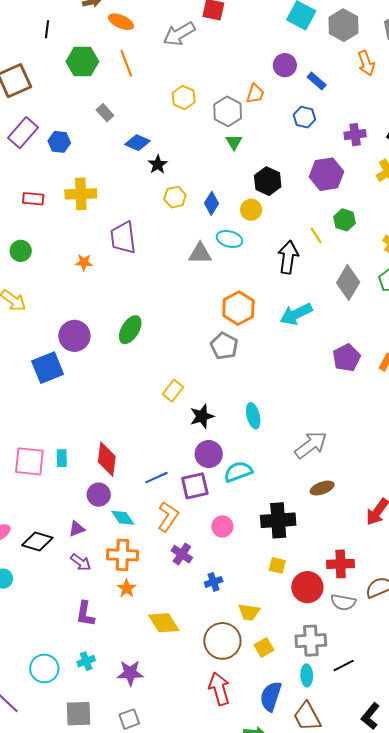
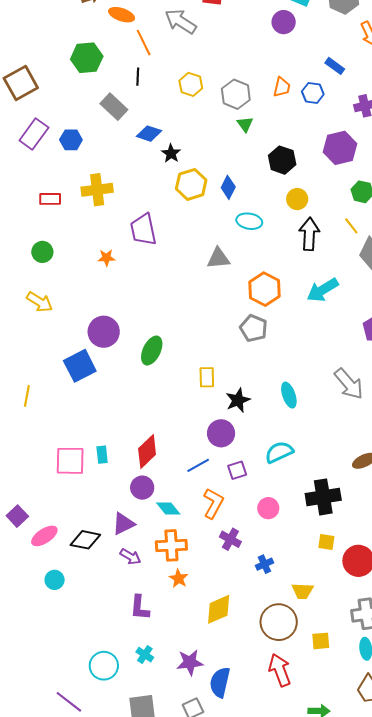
black line: (47, 29) -> (138, 77), moved
gray arrow: (179, 34) -> (181, 21), turned 68
orange line: (126, 63) -> (144, 43), moved
purple circle: (285, 65) -> (284, 22), moved
blue rectangle: (317, 81) -> (335, 66), moved
orange trapezoid: (255, 94) -> (282, 87), moved
gray rectangle: (105, 113) -> (114, 107), size x1.5
yellow hexagon: (175, 197) -> (191, 184), size x1.4
yellow circle: (251, 210) -> (297, 199), moved
yellow line: (316, 236) -> (351, 226), moved
gray triangle: (200, 253) -> (218, 258), moved
green ellipse: (130, 330) -> (152, 351), moved
yellow rectangle: (173, 391) -> (207, 377), turned -35
gray arrow: (311, 445) -> (349, 384), moved, turned 92
purple circle: (209, 454) -> (221, 433), moved
red diamond: (107, 459) -> (147, 452), turned 44
purple square: (195, 486) -> (237, 470), size x0.7
purple triangle: (77, 529) -> (123, 524), size x1.4
yellow diamond: (164, 623) -> (219, 609), turned -76
yellow square: (264, 648) -> (321, 641), moved, turned 30
cyan cross: (86, 661) -> (145, 655), turned -30
blue semicircle: (271, 696) -> (220, 682), moved

